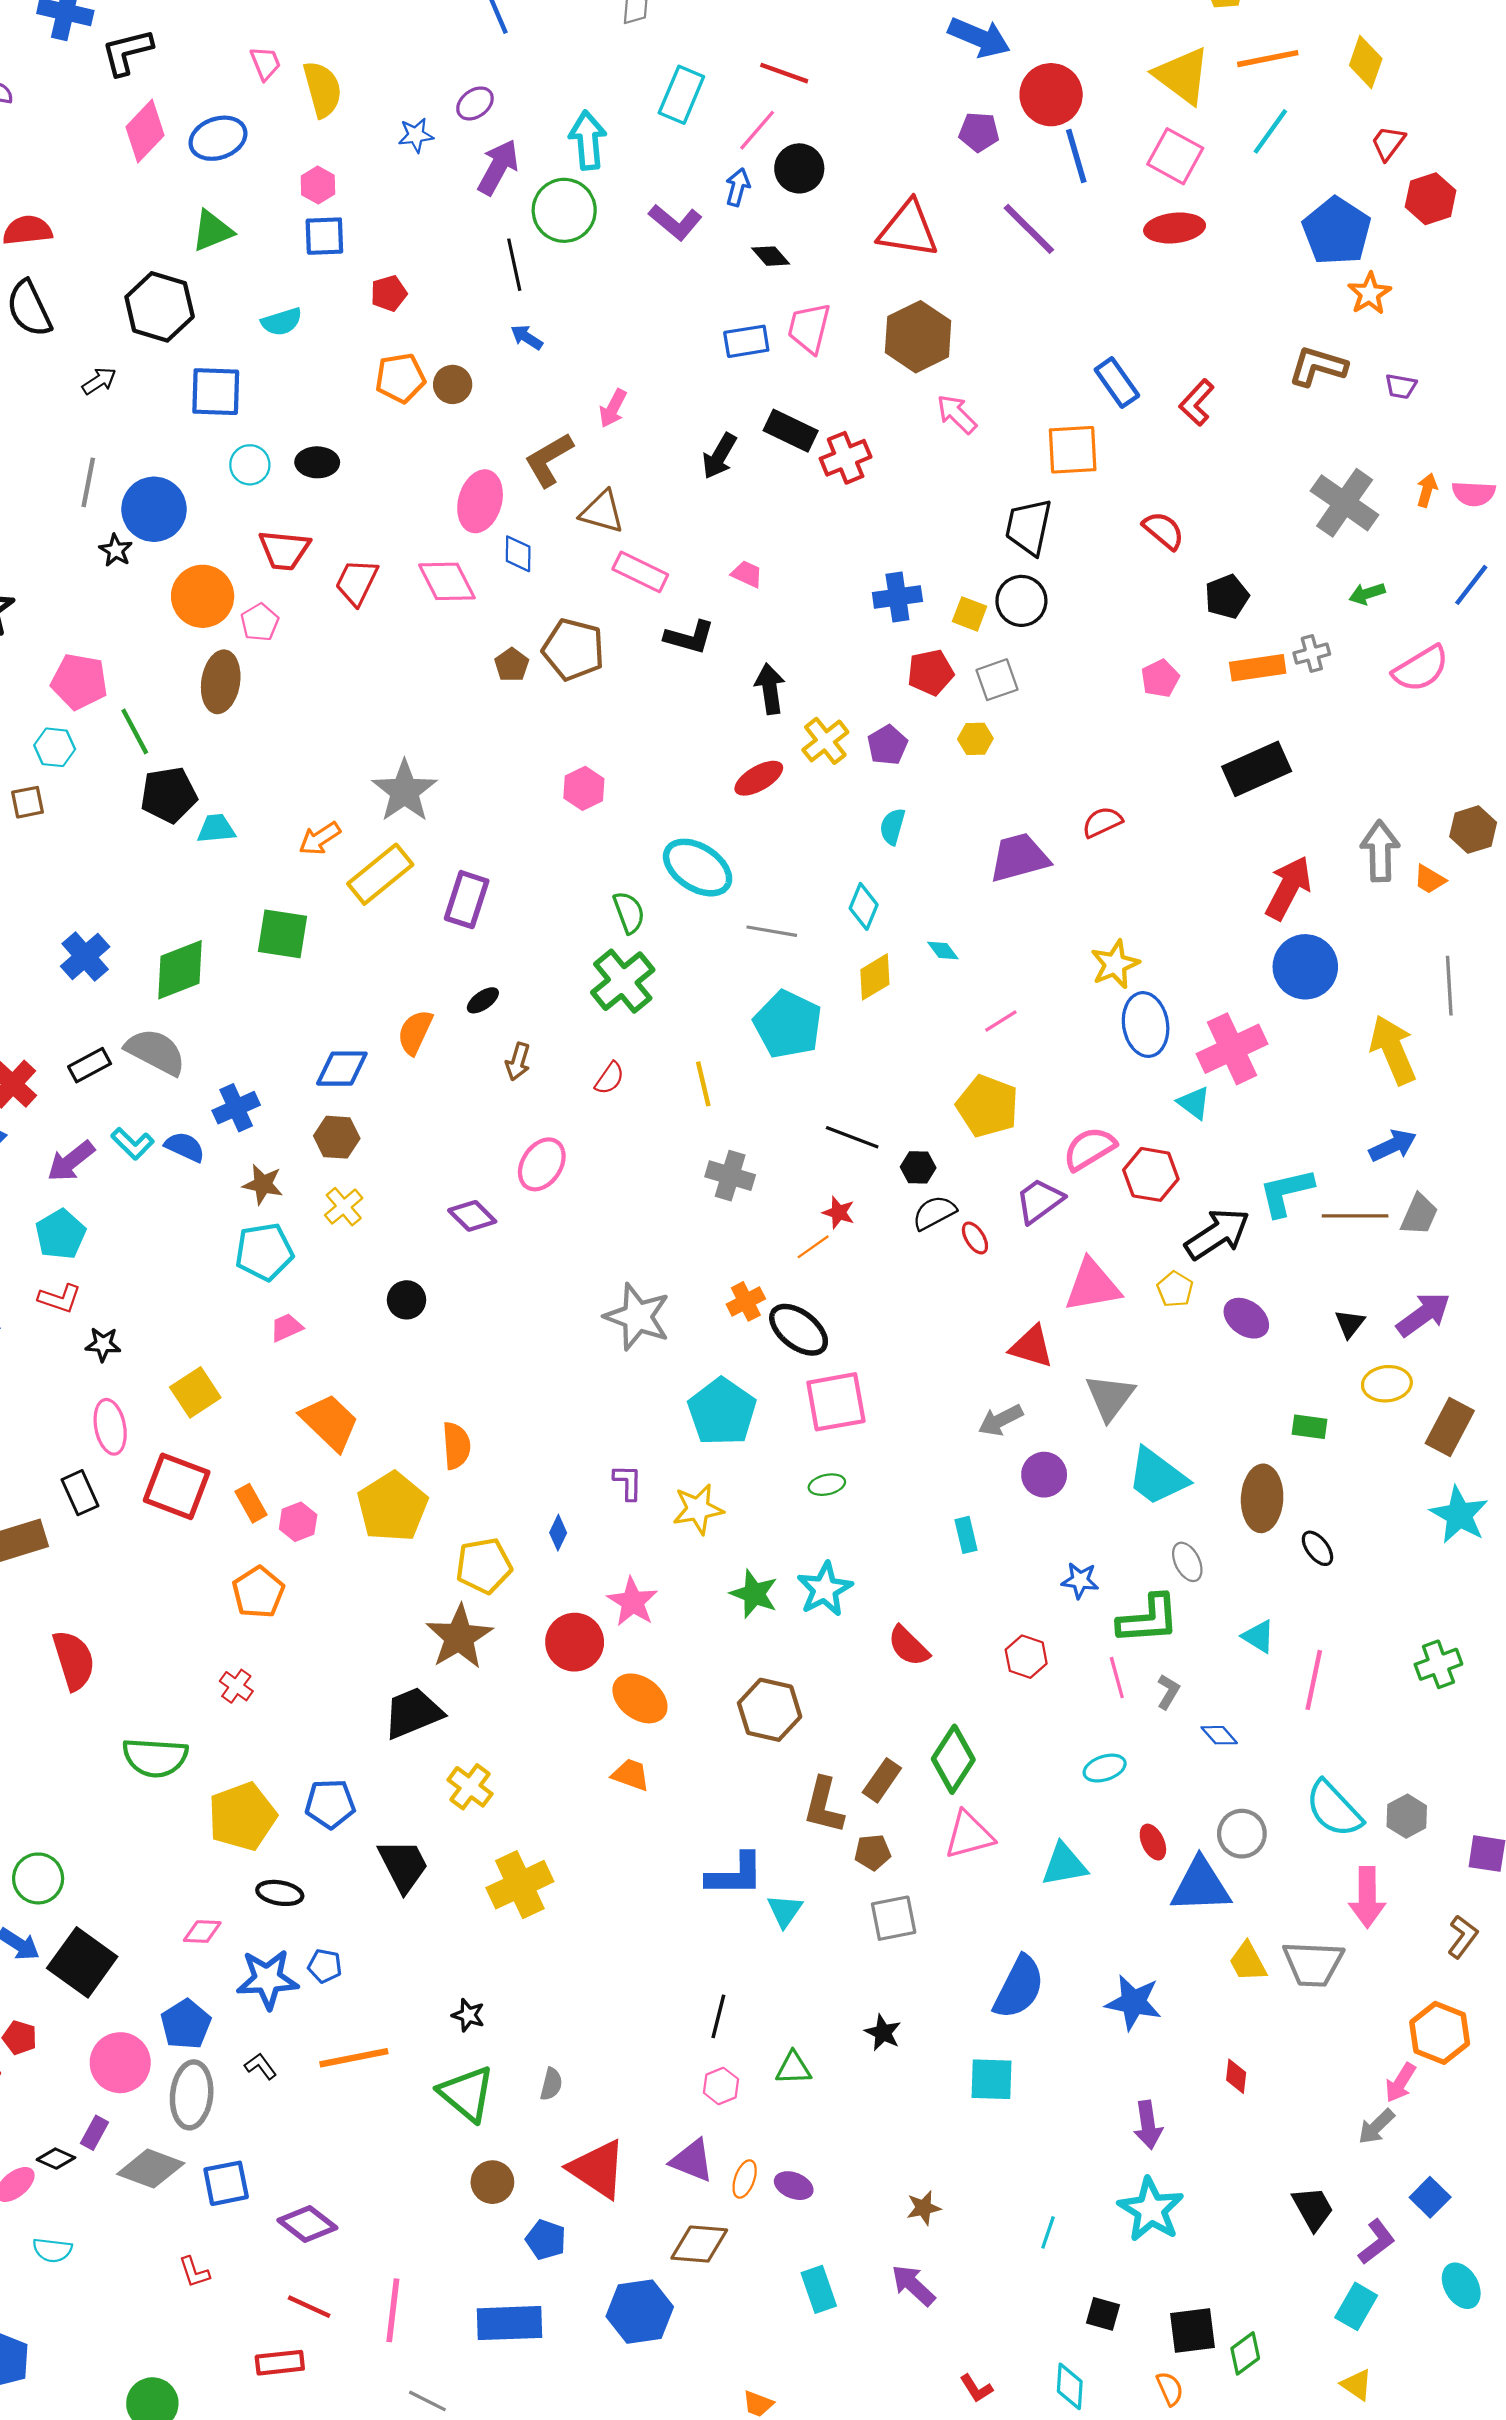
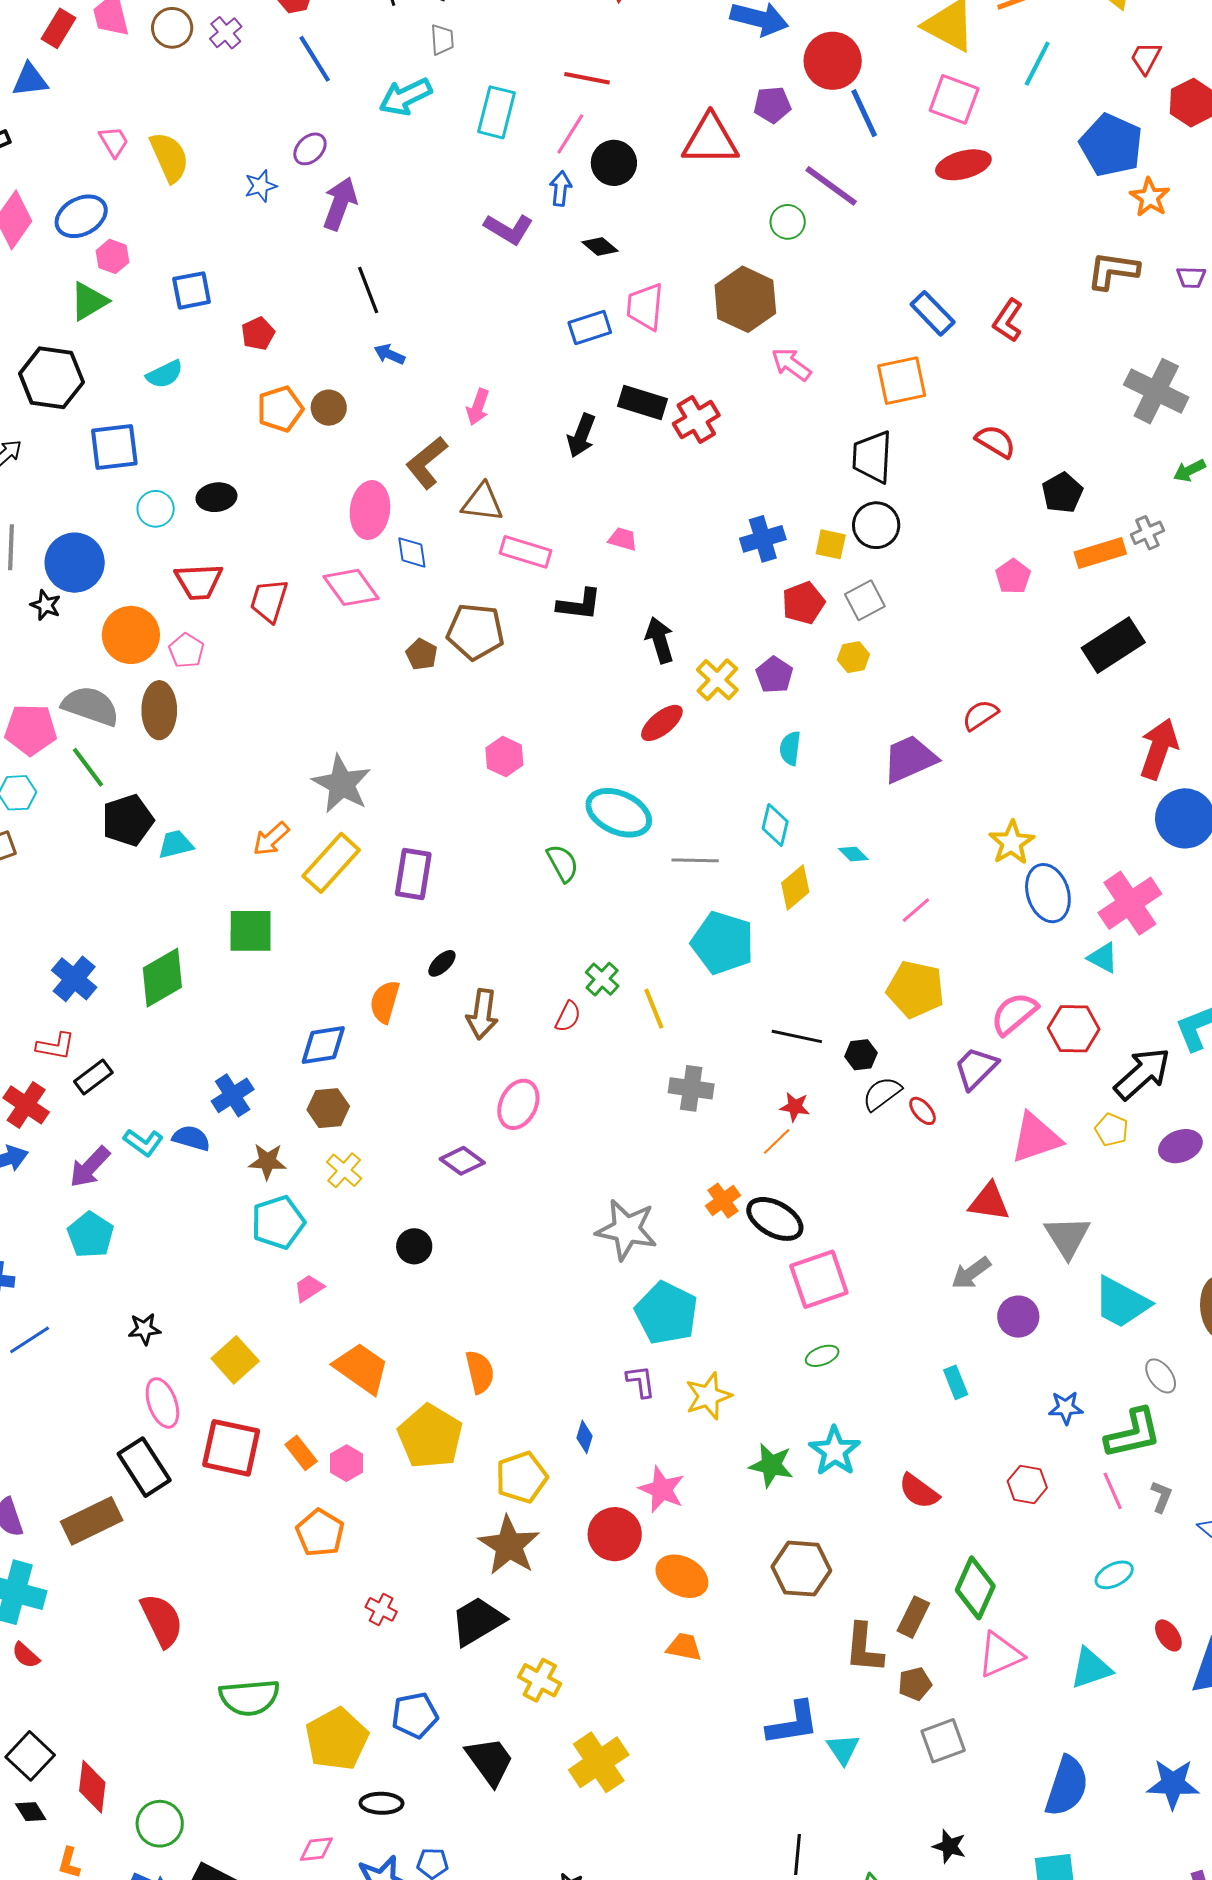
cyan arrow: (588, 140) -> (405, 97), moved, turned -102
pink hexagon: (318, 185) -> (113, 256), moved
green circle: (564, 210) -> (788, 222), moved, size x0.6
red triangle: (908, 229) -> (710, 140), moved
green cross: (623, 981) -> (602, 979), moved, size x0.6
gray semicircle: (156, 1052) -> (90, 706), moved
brown arrow: (518, 1062) -> (482, 1014), size x1.4
red L-shape: (60, 1298) -> (55, 1046), moved
purple ellipse: (1246, 1318) -> (1180, 1146), turned -48
cyan pentagon: (722, 1412) -> (666, 1313), moved
black rectangle: (80, 1493) -> (144, 1467), size x1.4
red cross: (236, 1686) -> (381, 1609), moved

